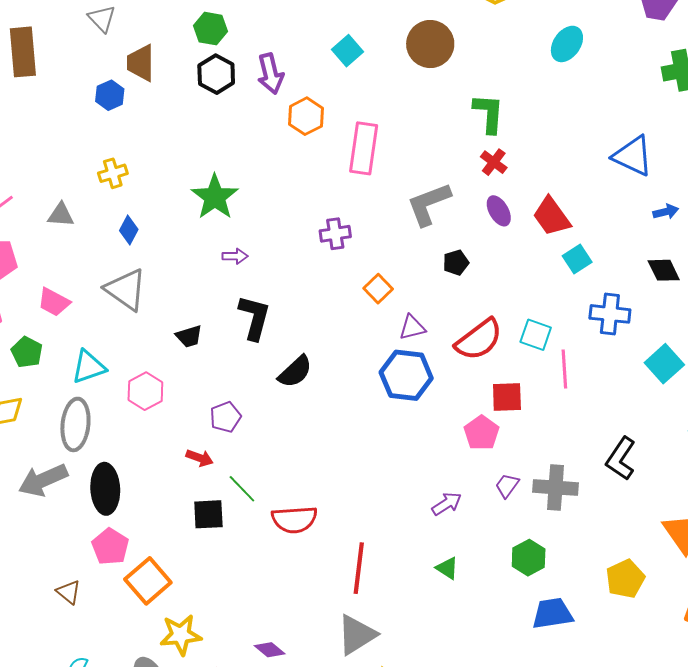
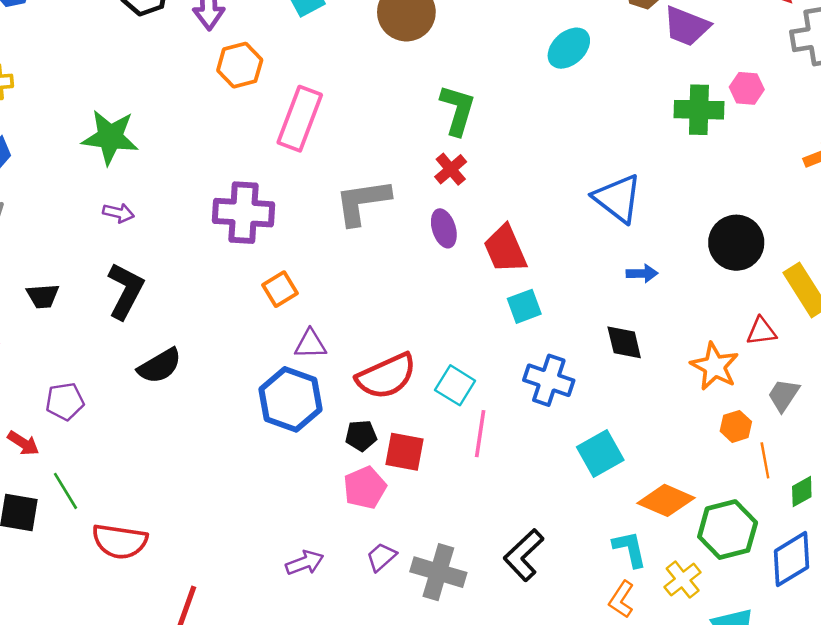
green star: (215, 197) -> (110, 137), turned 30
purple cross: (335, 234) -> (244, 213), size x1.6
black pentagon: (456, 263) -> (361, 436), moved

